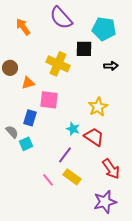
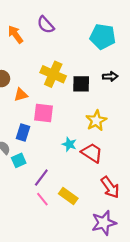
purple semicircle: (61, 18) -> (46, 25), moved, size x0.7
black square: (84, 49) -> (81, 84), moved
purple line: (65, 155) -> (41, 178), moved

